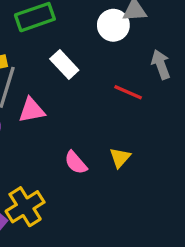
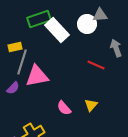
white rectangle: (64, 64) -> (57, 30), moved, size x1.4
pink triangle: (32, 110) -> (37, 76), size x1.4

